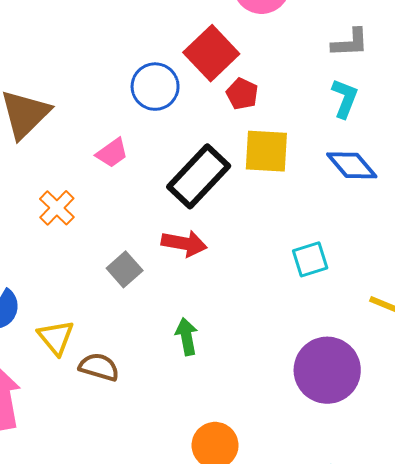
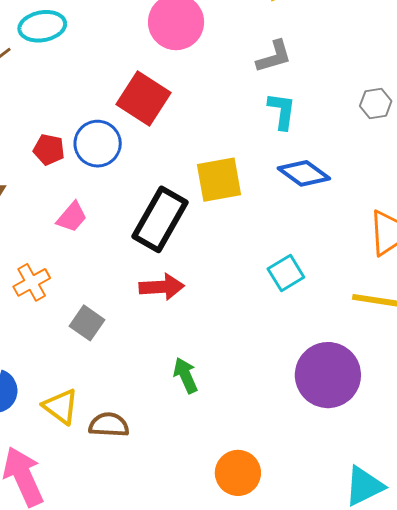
red pentagon: (242, 94) -> (49, 150), moved
orange cross: (57, 208) -> (32, 282), turned 30
gray square: (125, 269) -> (87, 323), moved

